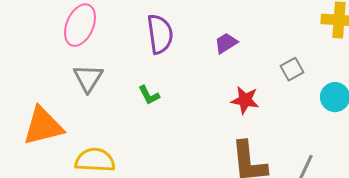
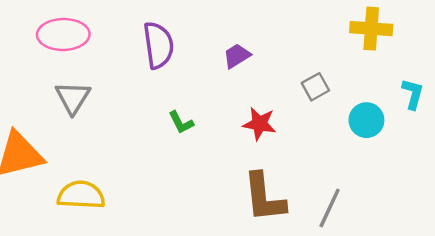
pink ellipse: (80, 25) -> (63, 34), turned 66
green L-shape: (149, 95) -> (181, 122), moved

